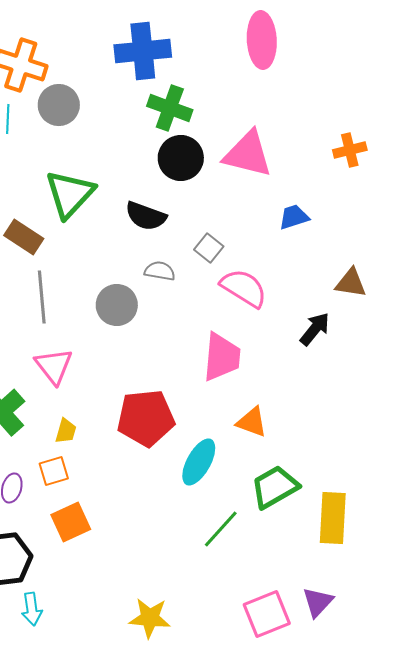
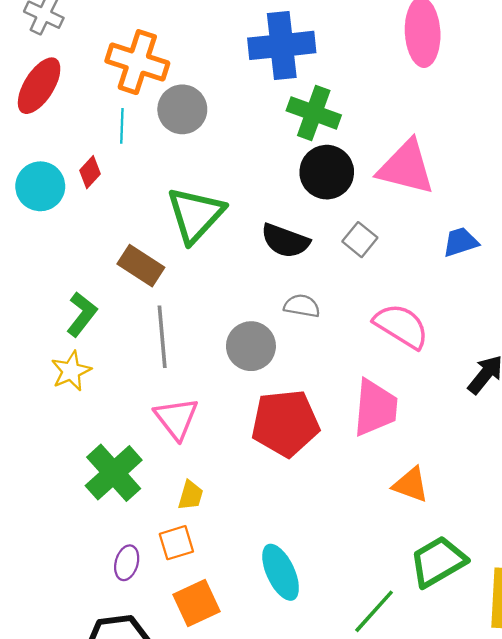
gray square: (209, 248) -> (360, 240), moved
red pentagon: (146, 418) -> (285, 423), moved
cyan ellipse: (199, 462) -> (281, 572), moved, turned -54

